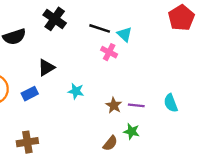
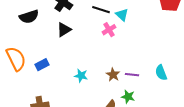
pink cross: (109, 52) -> (109, 30), turned 32
black triangle: (46, 67) -> (64, 30), moved
cyan star: (76, 91) -> (81, 76), moved

